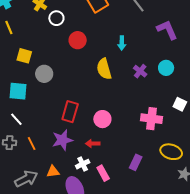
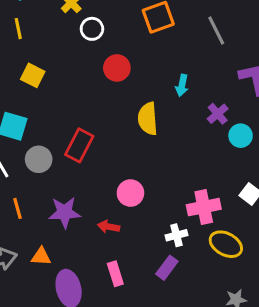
purple cross: (140, 71) -> (218, 114), moved
gray circle: (44, 74) -> (39, 159), moved
red rectangle: (70, 112) -> (79, 145), moved
pink cross: (151, 119) -> (204, 207), turned -30
yellow ellipse: (171, 152) -> (226, 244), moved
white cross: (83, 164) -> (176, 235), moved

